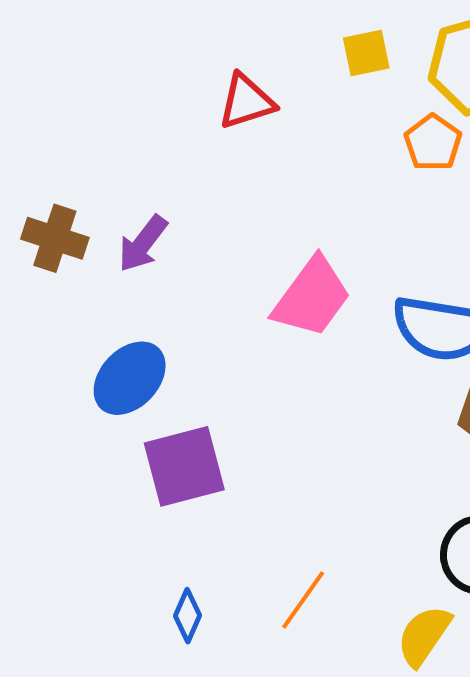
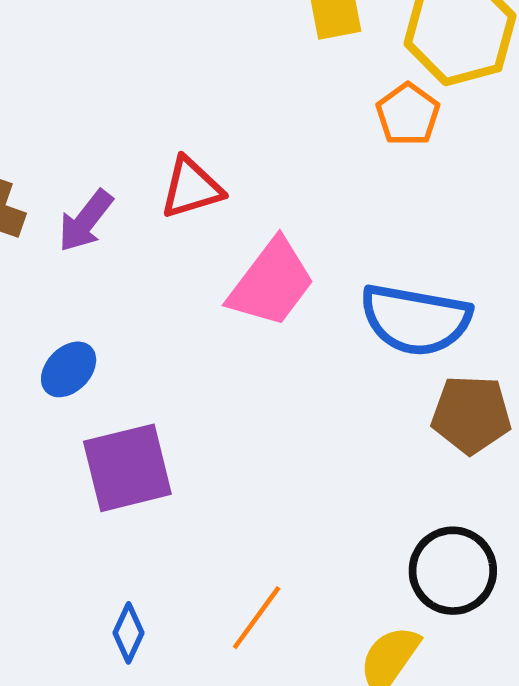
red triangle: (246, 101) -> (191, 188), moved
blue ellipse: (130, 378) -> (69, 369), size x0.7

